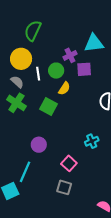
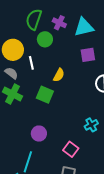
green semicircle: (33, 31) -> (34, 19), moved
purple cross: (70, 55) -> (59, 23), moved, turned -32
purple square: (84, 69) -> (88, 55), moved
green circle: (56, 71) -> (45, 39), moved

